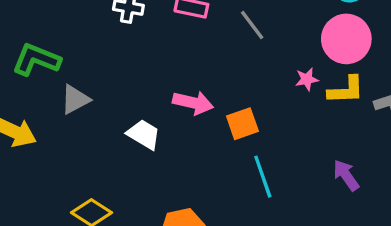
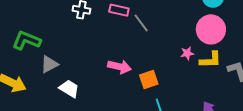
gray line: (252, 25) -> (141, 23), moved
white trapezoid: (144, 134) -> (69, 89), moved

